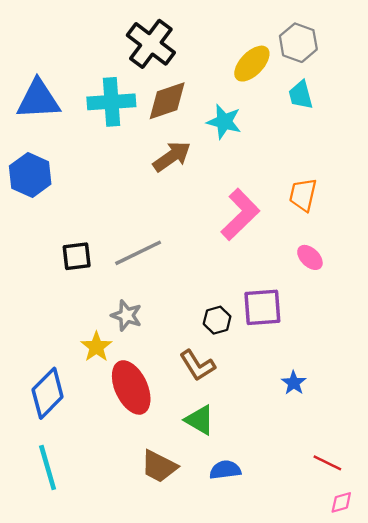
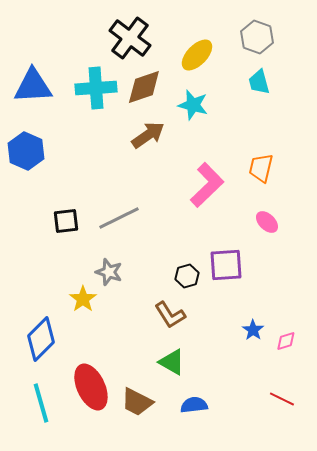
yellow ellipse: (252, 64) -> (197, 55), moved
red ellipse: (131, 387) -> (91, 387), moved
pink diamond: (341, 502) -> (286, 341), moved

